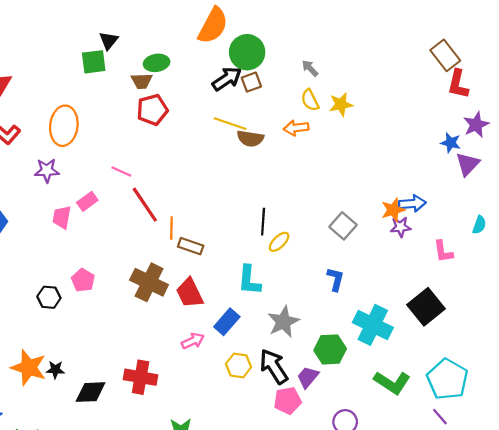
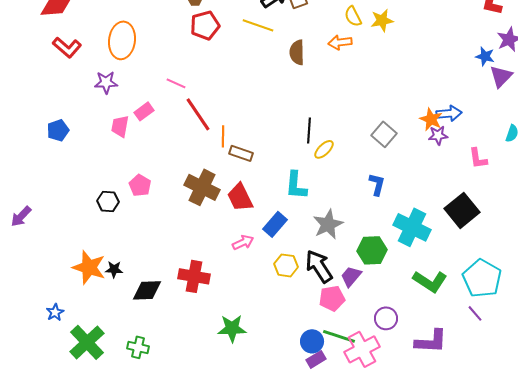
yellow line: (230, 124) -> (258, 25), moved
brown semicircle: (250, 139) -> (297, 52), turned 80
orange star: (393, 210) -> (431, 119), turned -30

